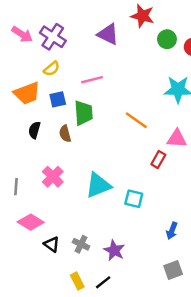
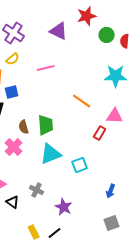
red star: (142, 16) -> (87, 16), turned -30
blue square: (58, 99) -> (12, 92), moved
green trapezoid: (83, 113) -> (46, 125), moved
brown semicircle: (65, 134) -> (24, 127), moved
cyan square: (134, 199) -> (80, 165), turned -35
gray cross: (81, 244) -> (37, 190), moved

